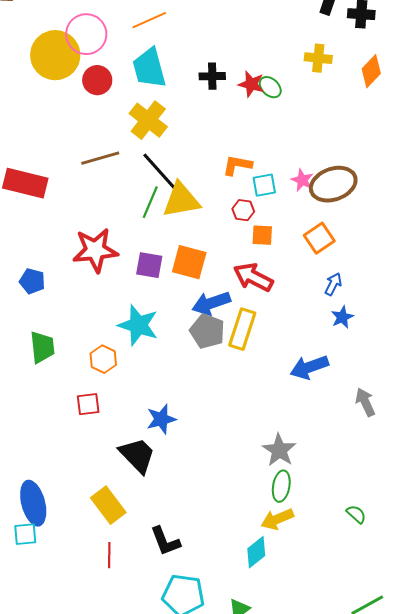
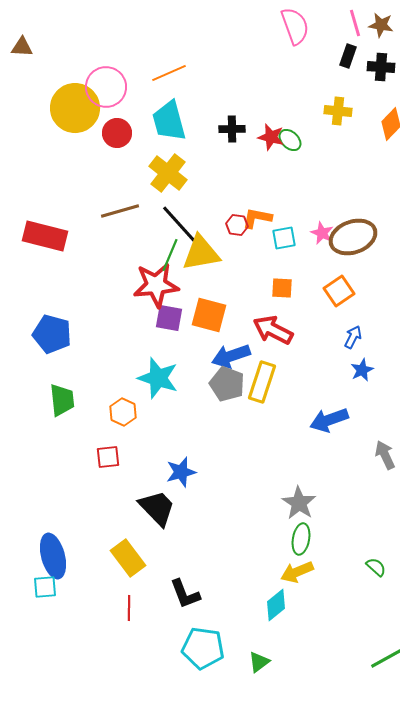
red hexagon: (243, 210) -> (237, 225), moved
red star: (95, 250) -> (156, 285), moved
blue pentagon: (32, 281) -> (52, 334), size x1.5

